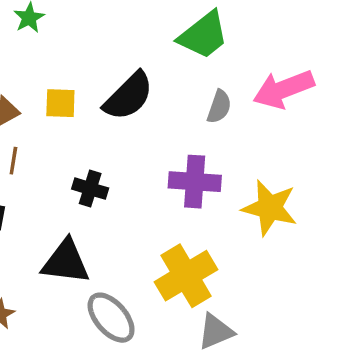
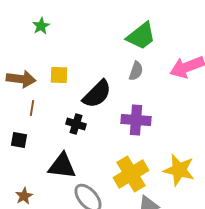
black semicircle: (128, 96) -> (97, 94), moved
gray semicircle: (219, 107) -> (136, 71), moved
yellow star: (270, 208) -> (179, 170), moved

